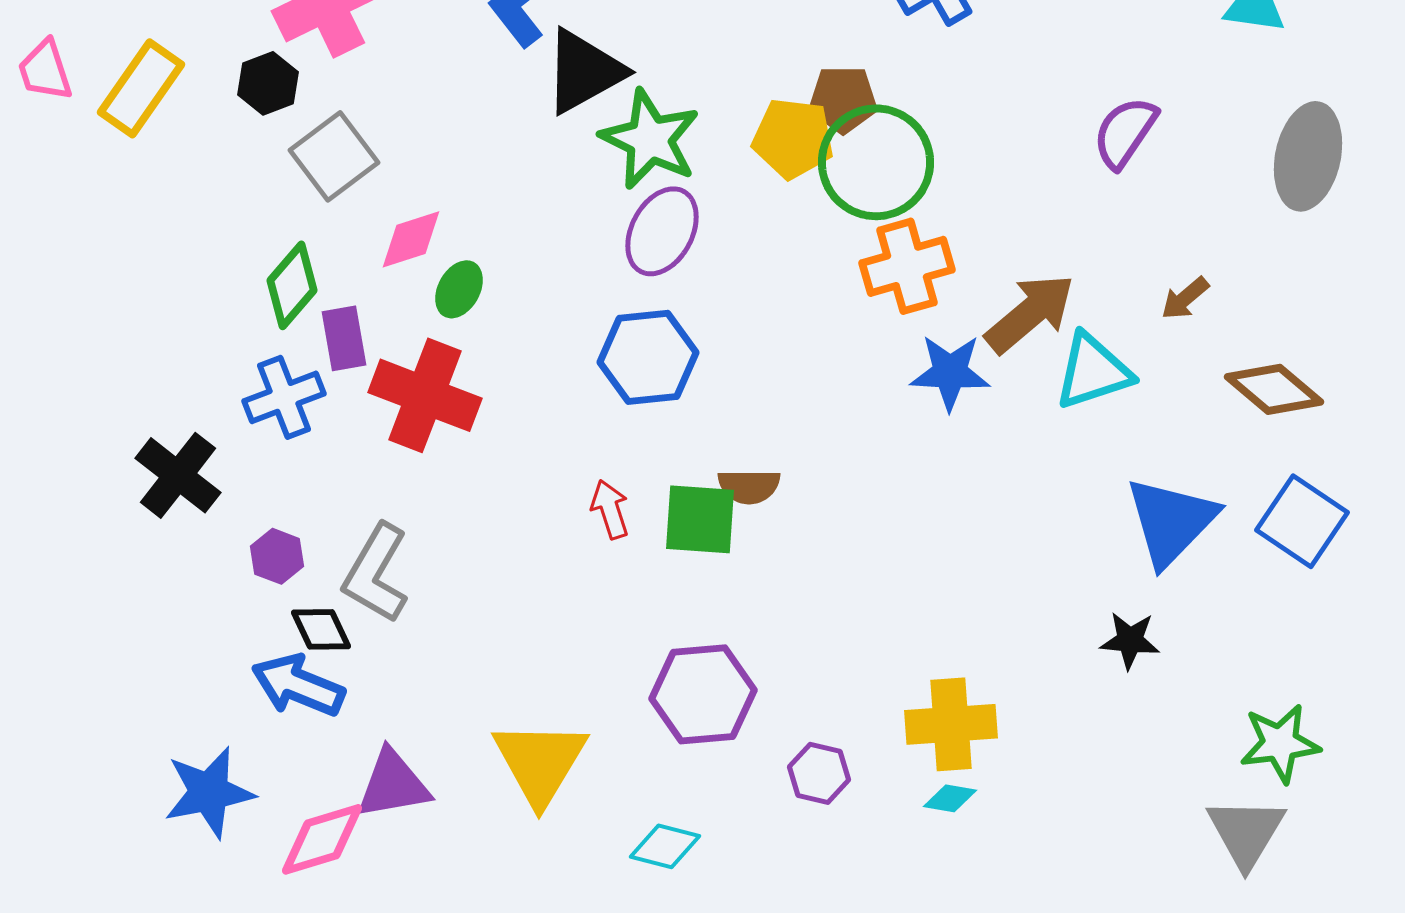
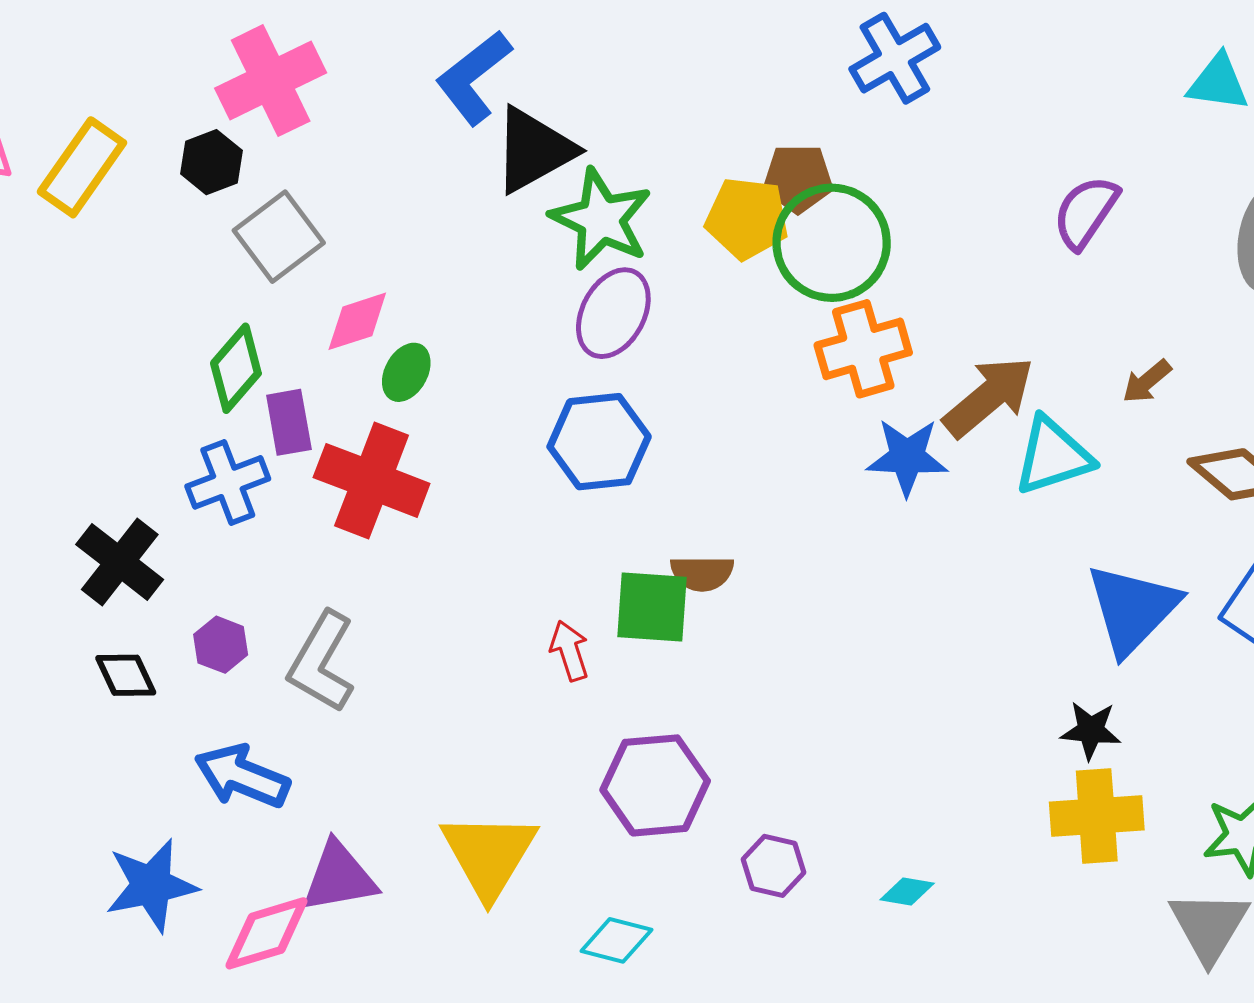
red arrow: (610, 509) -> (569, 651), moved
black diamond: (321, 629) -> (126, 675), moved
yellow cross: (951, 724) -> (1097, 816), moved

